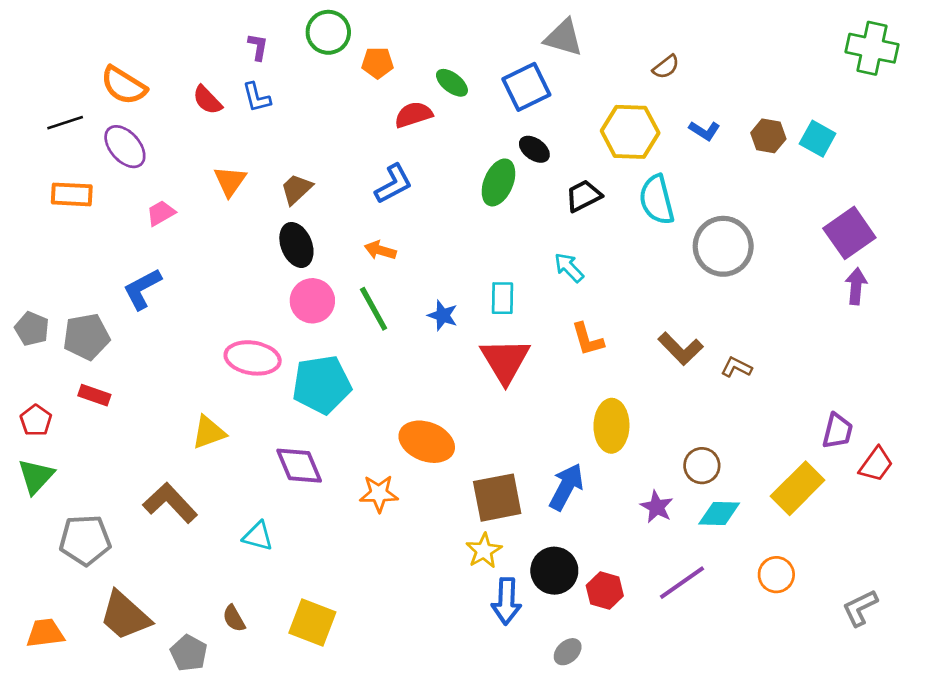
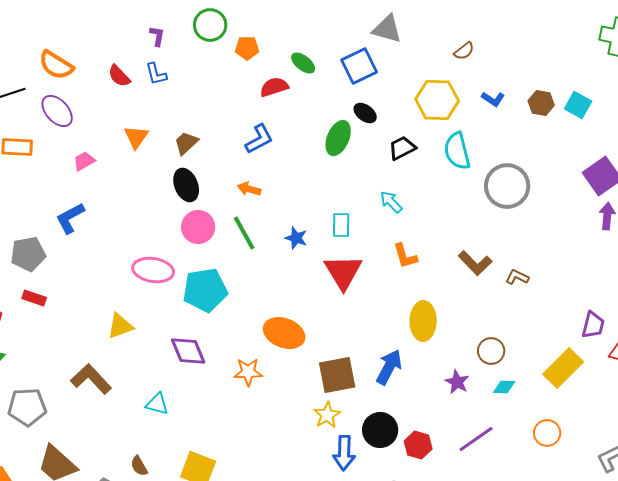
cyan diamond: (719, 513) -> (504, 387), size x0.7

